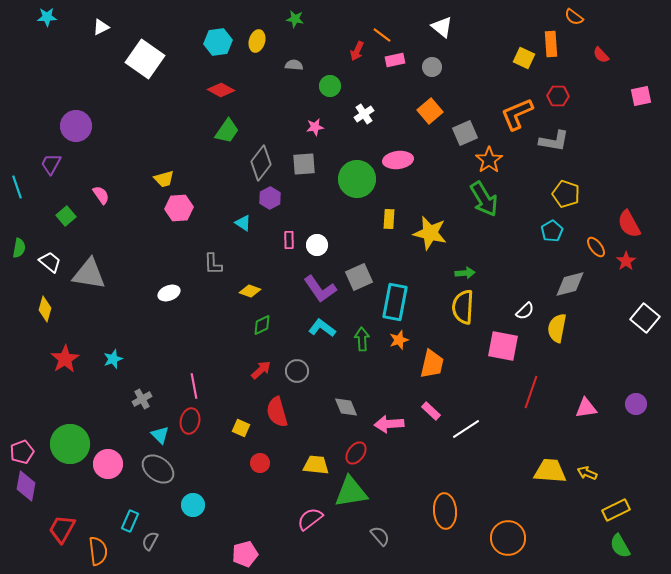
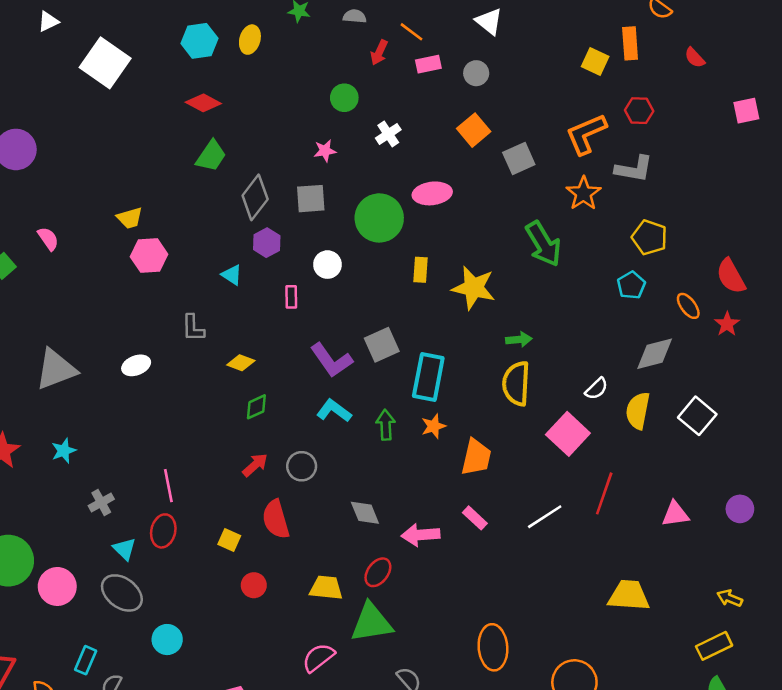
gray semicircle: (294, 65) -> (355, 16), moved
orange star: (489, 160) -> (583, 193), moved
white circle: (317, 245) -> (327, 265), moved
gray triangle: (89, 274) -> (56, 369), moved, turned -30
white square: (645, 318) -> (697, 416), moved
pink square: (503, 346) -> (568, 434), turned 32
white line: (466, 429) -> (545, 517), moved
yellow arrow: (587, 473) -> (730, 598), moved

